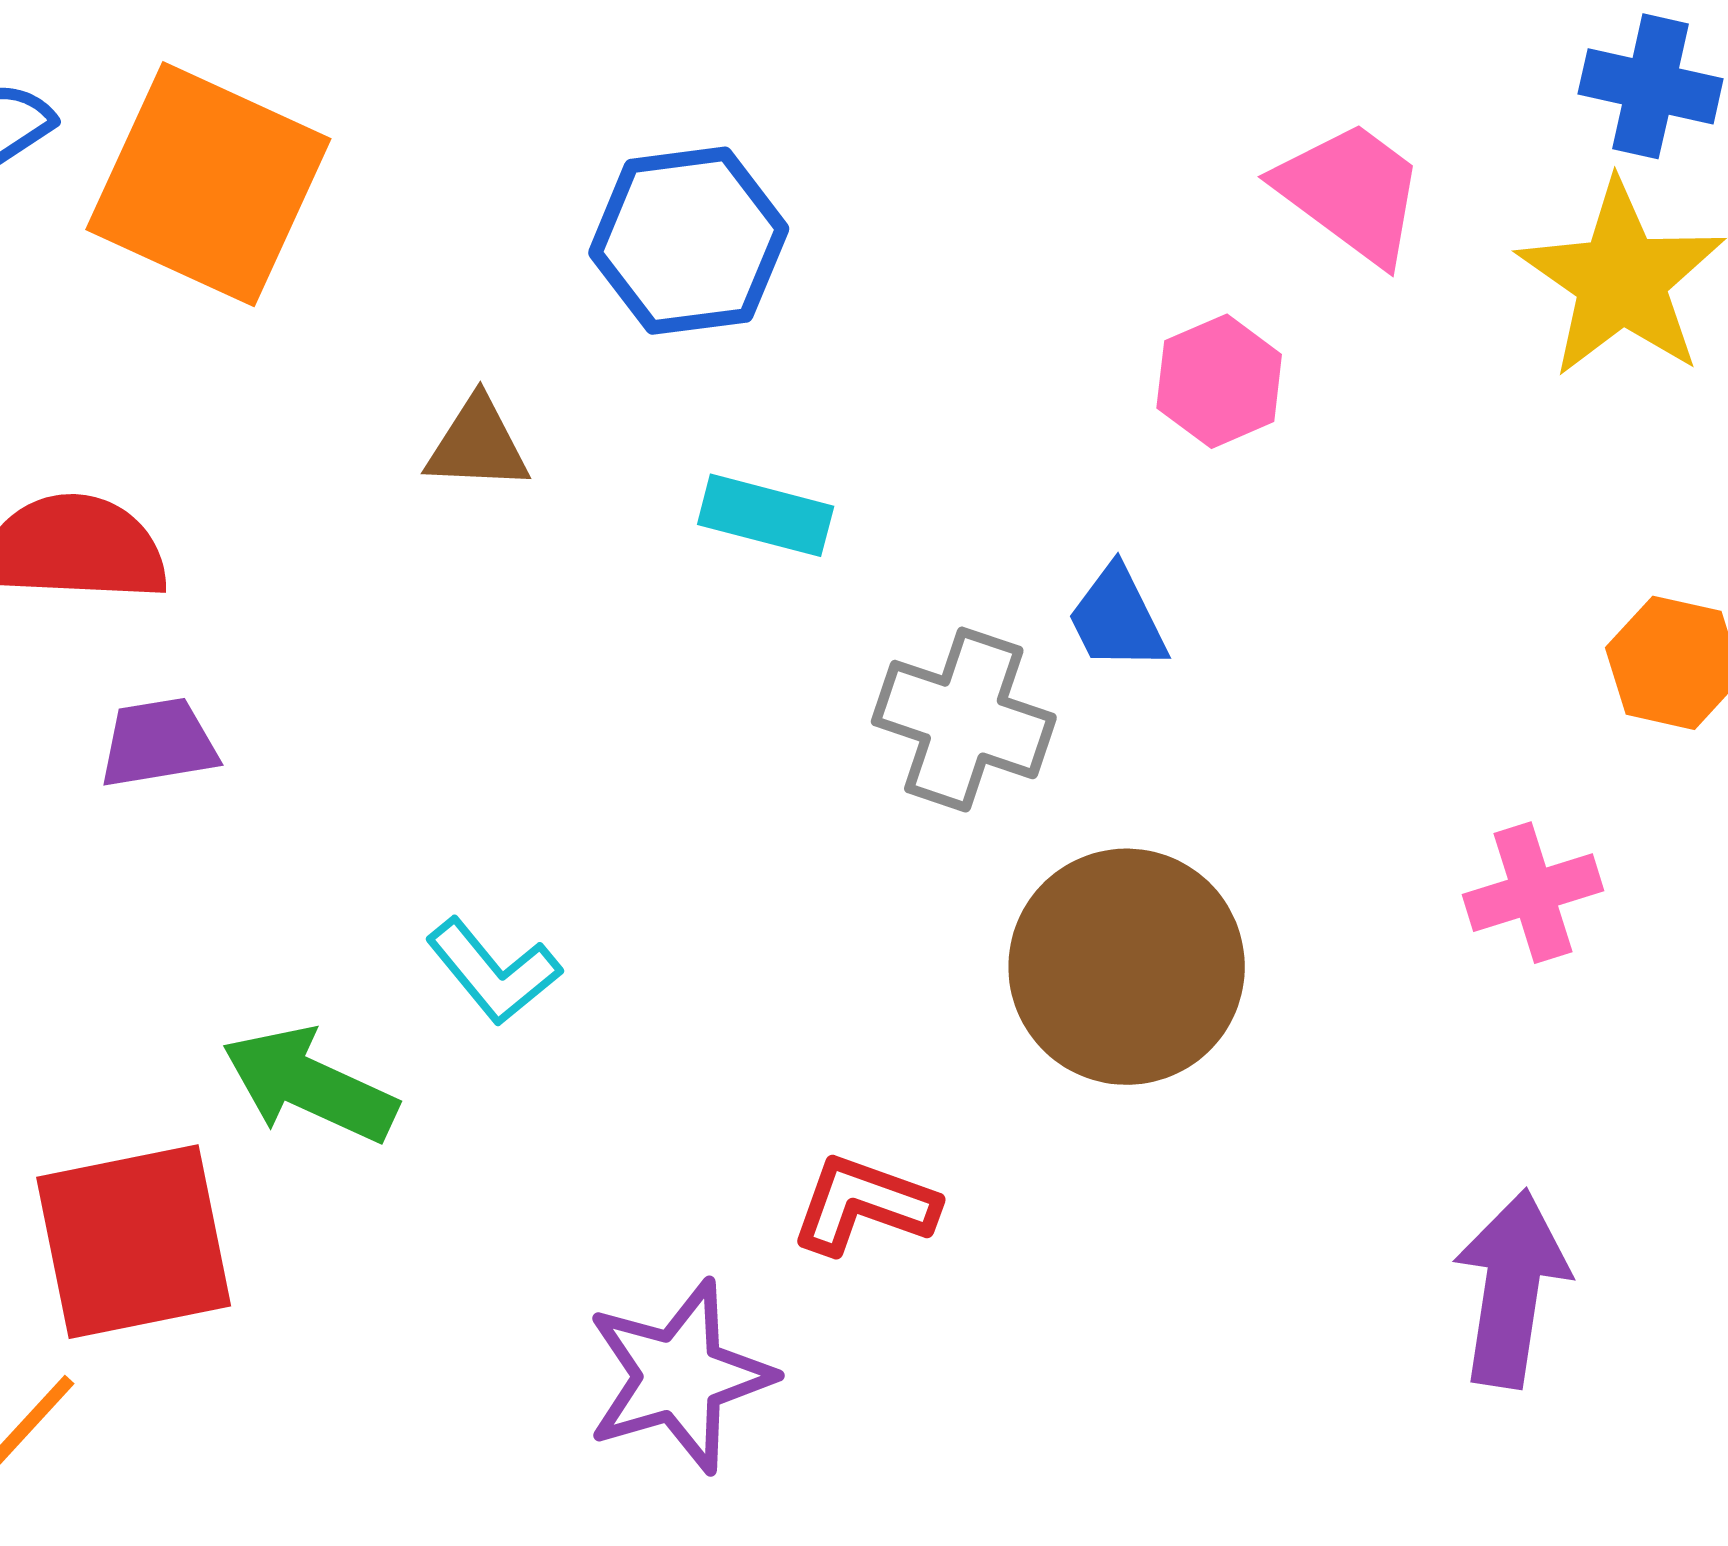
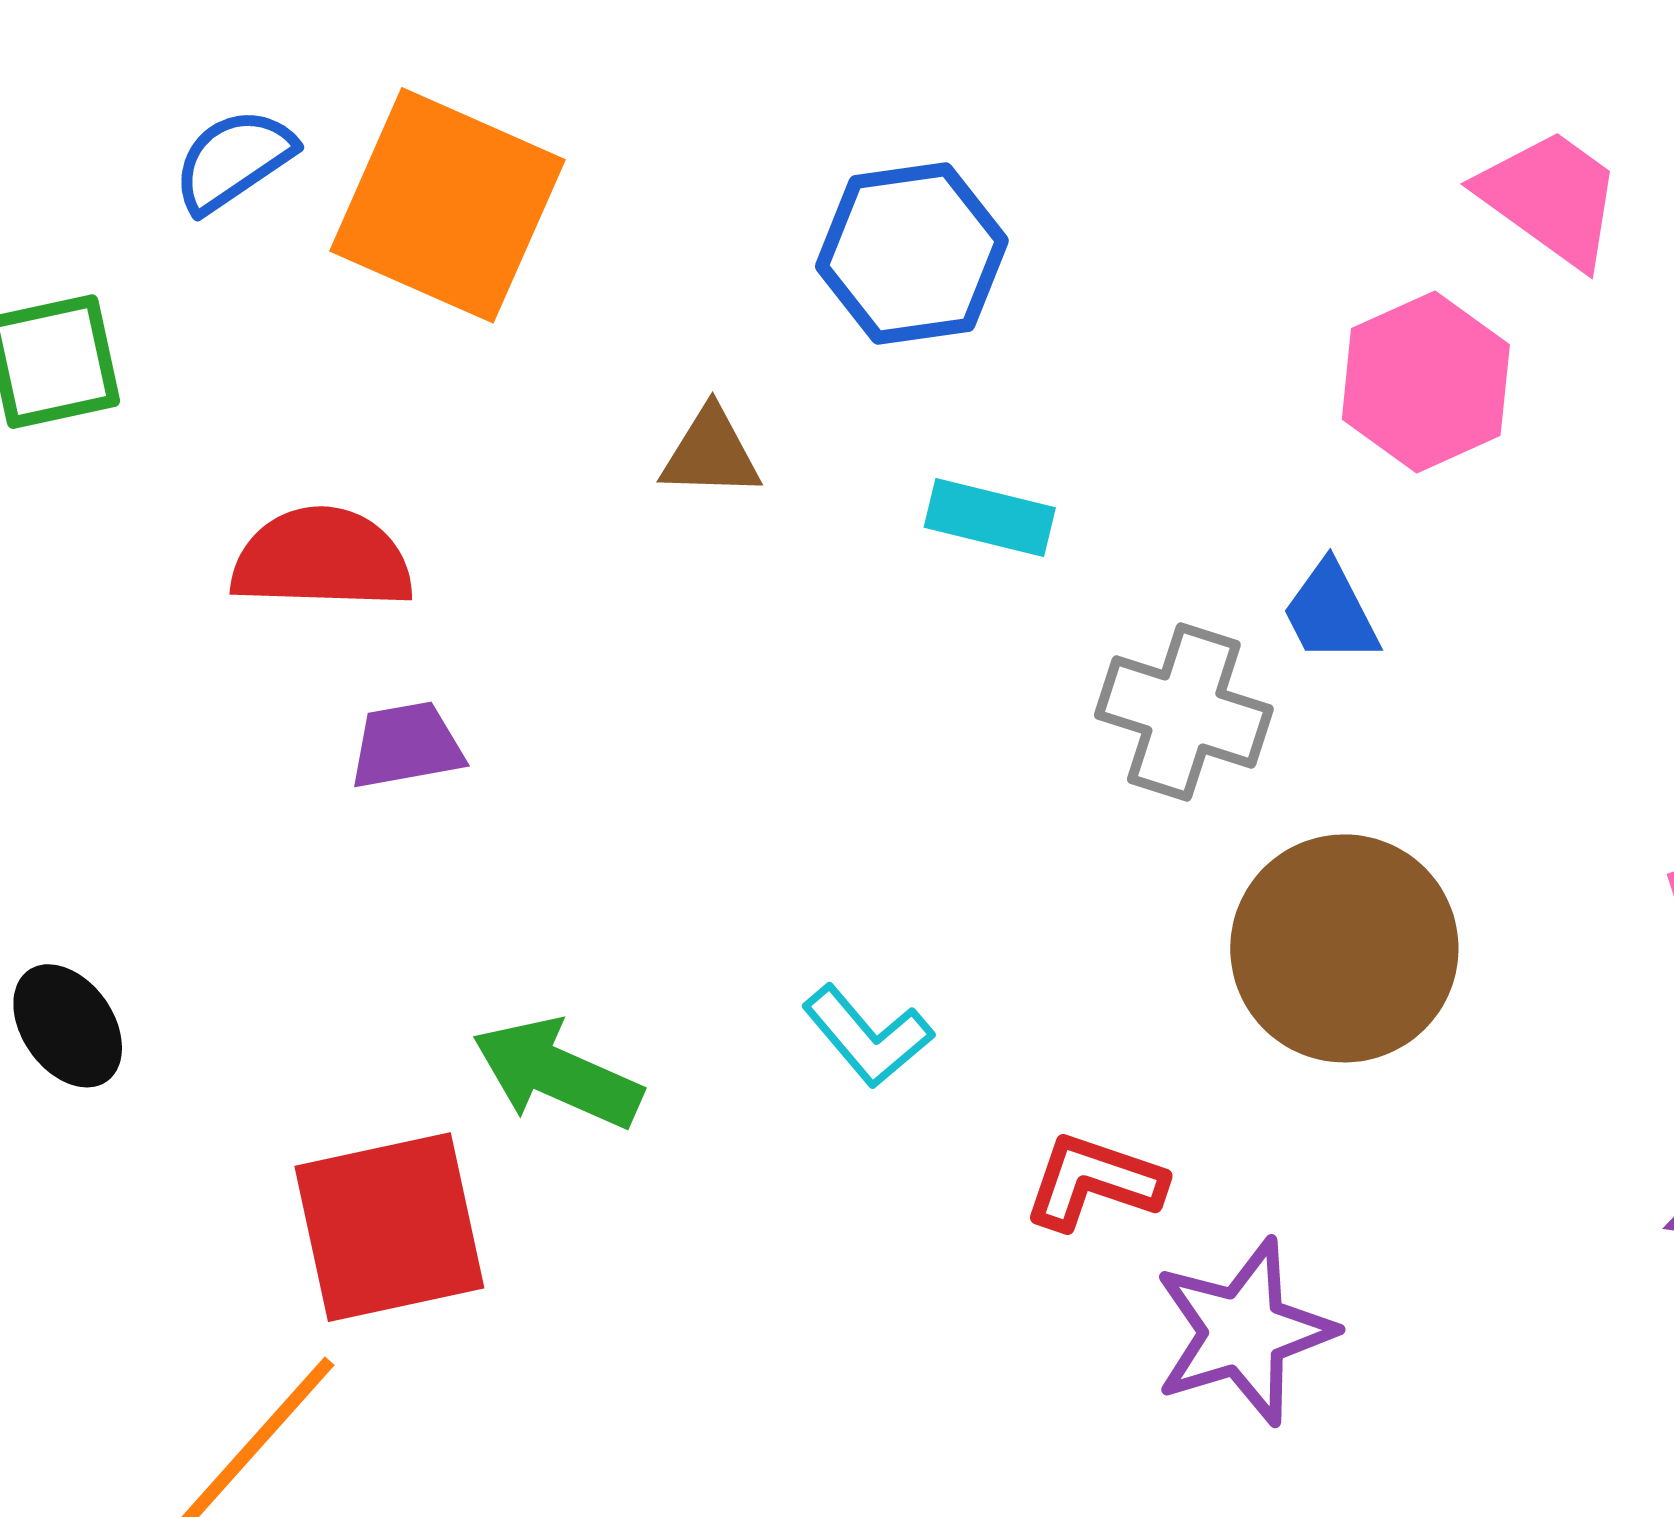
pink hexagon: (1219, 381) -> (1426, 382), size x1.4
cyan L-shape: (493, 971) -> (868, 1036), moved
purple star: (679, 1376) -> (1244, 1332), moved

